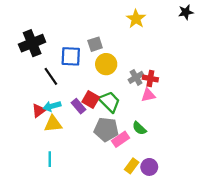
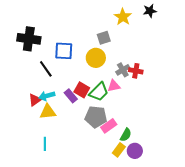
black star: (186, 12) -> (150, 11), moved
black cross: (32, 43) -> (29, 39), turned 30
gray square: (95, 44) -> (104, 38), moved
pink triangle: (148, 95) -> (114, 86), moved
green trapezoid: (109, 102) -> (99, 92), turned 90
green semicircle: (139, 128) -> (126, 135), moved, turned -104

